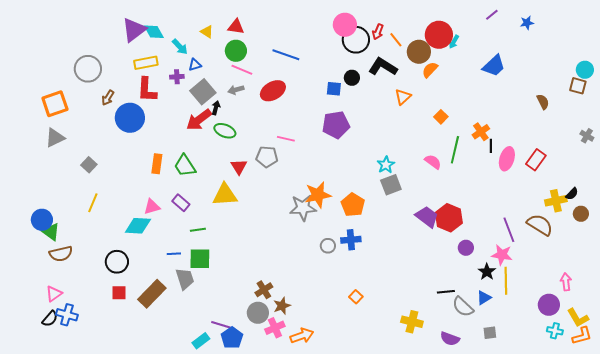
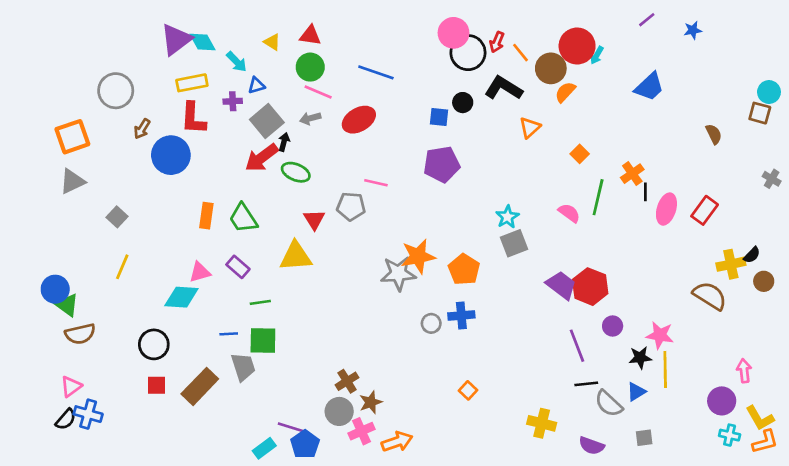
purple line: (509, 230) -> (577, 346), moved
black star: (487, 272) -> (640, 358), turned 30

